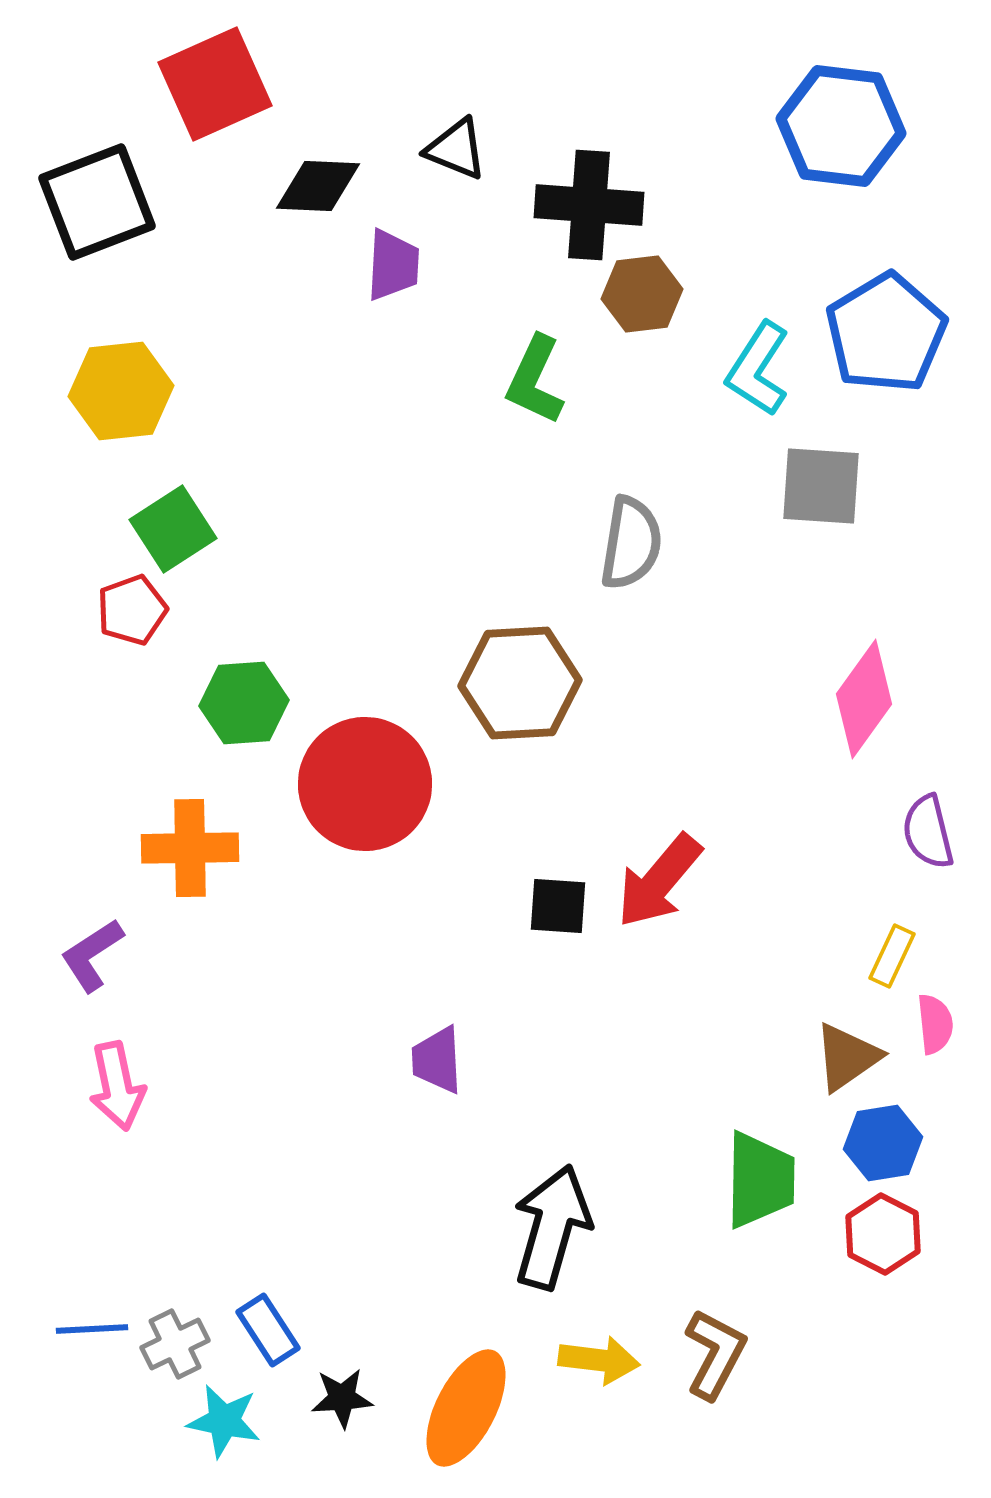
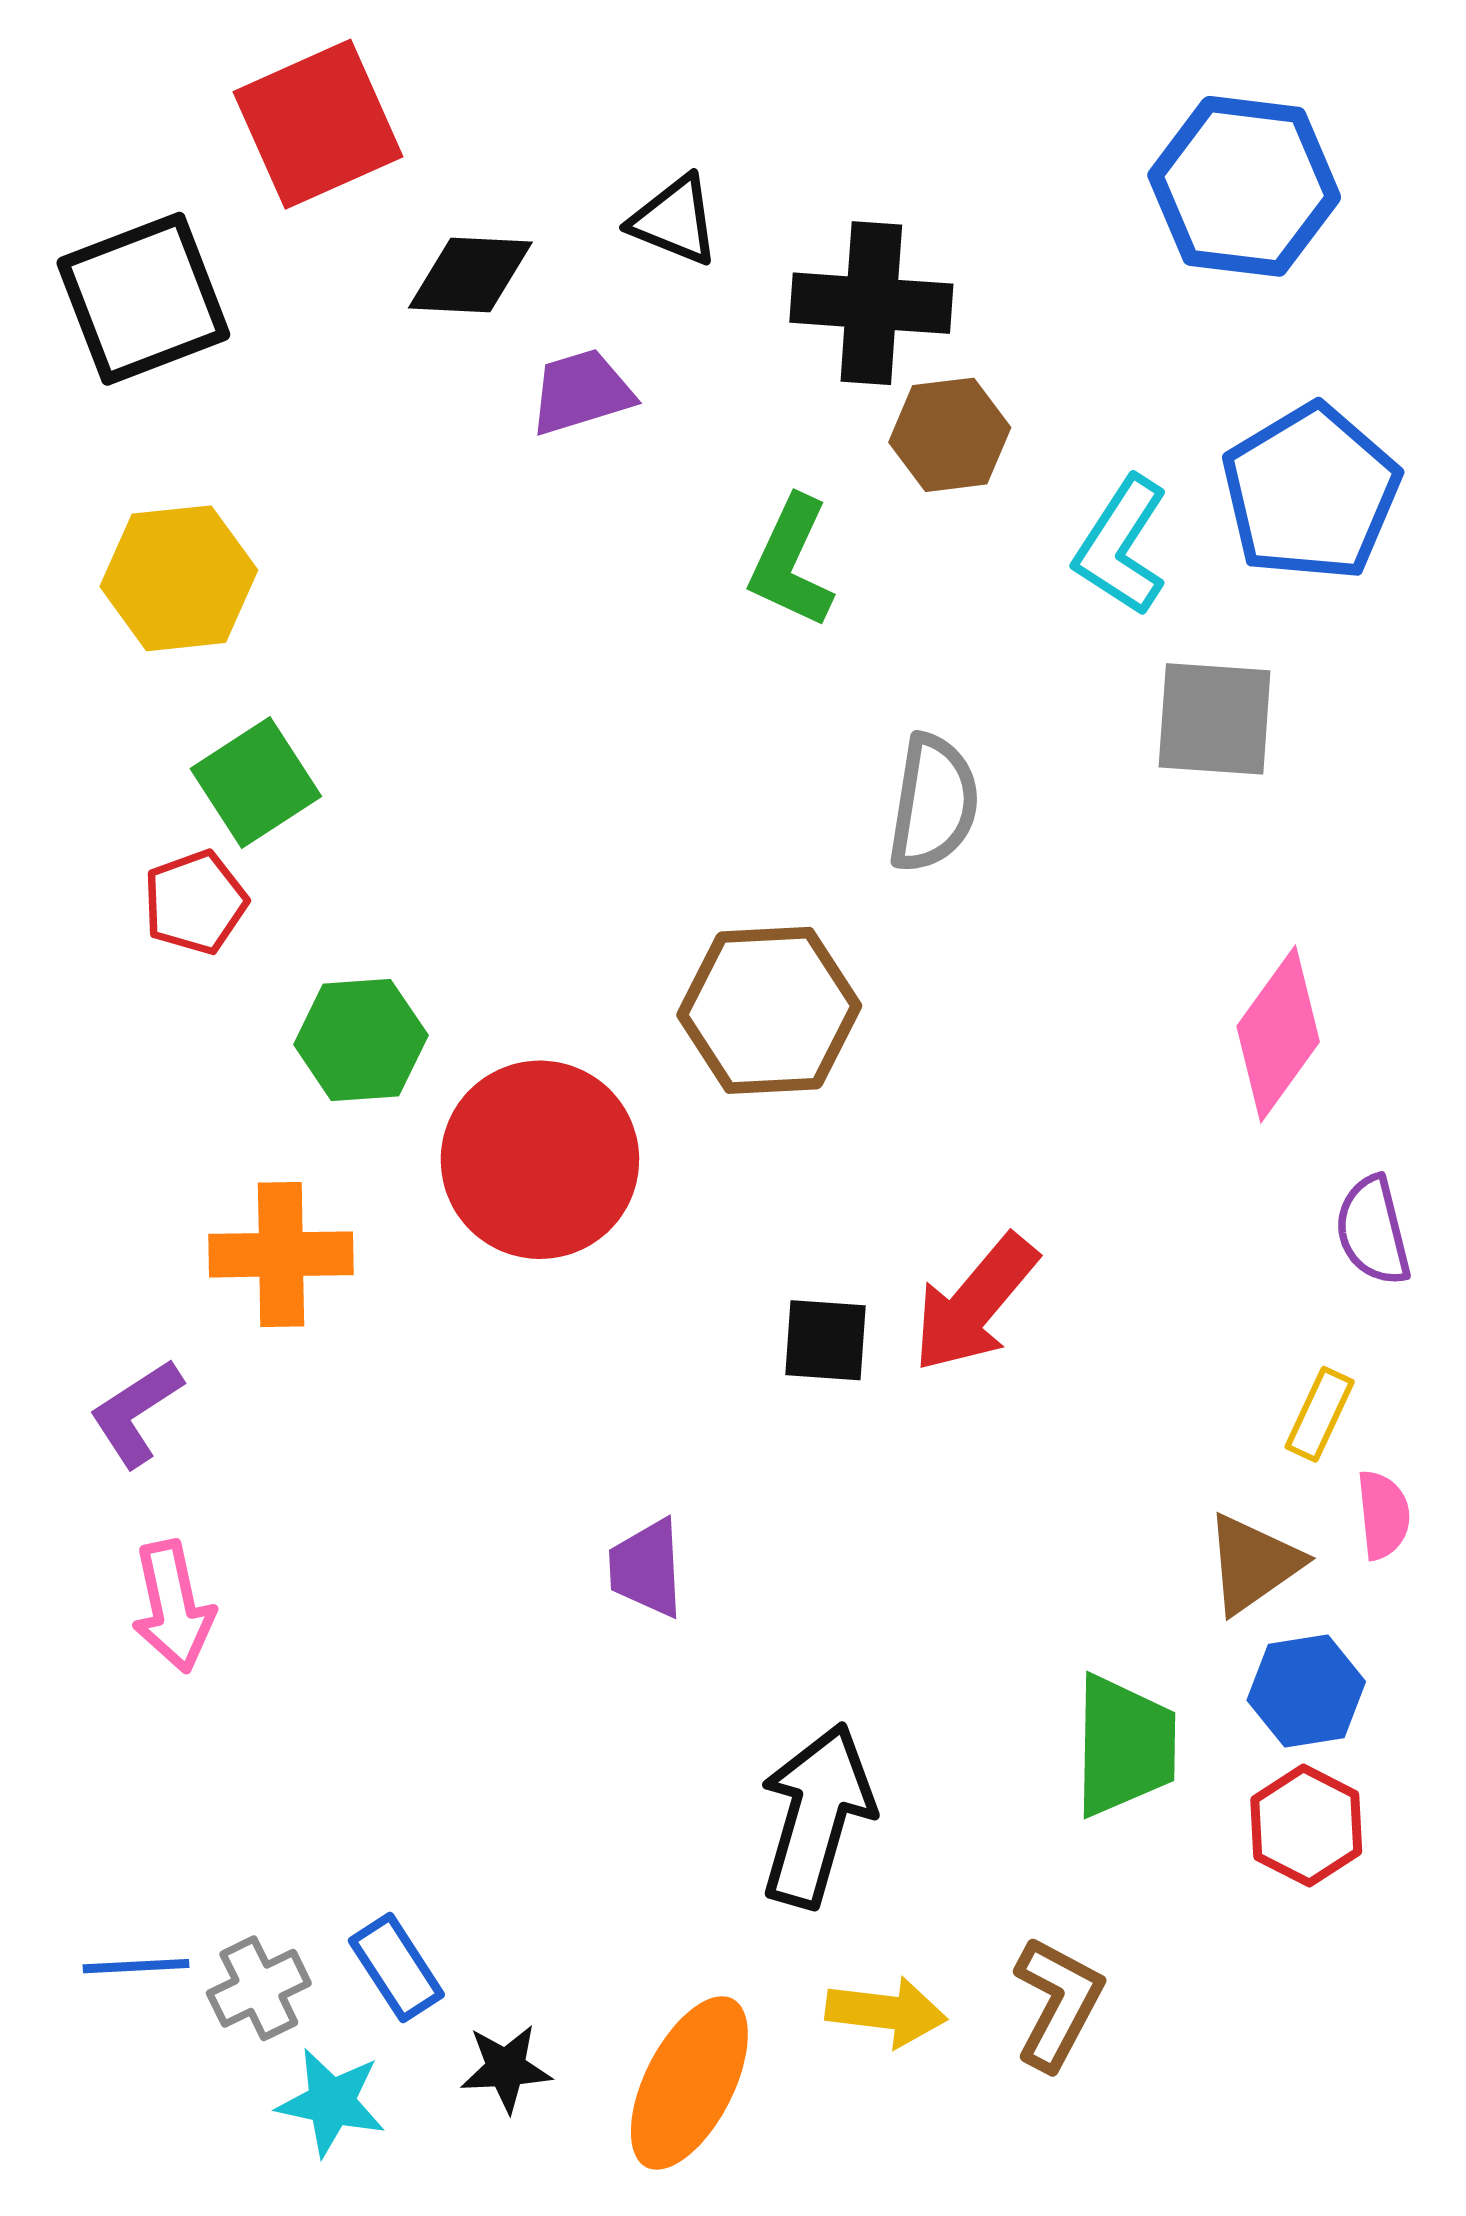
purple trapezoid: (393, 265) -> (581, 392), turned -110

